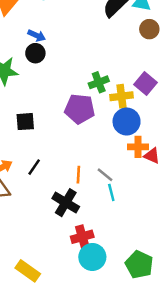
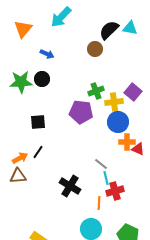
brown circle: (149, 29) -> (95, 49), moved
black circle: (35, 53) -> (42, 79), moved
black line: (34, 167) -> (38, 152), moved
orange line: (78, 175) -> (99, 203), moved
red cross: (82, 237) -> (115, 191), moved

